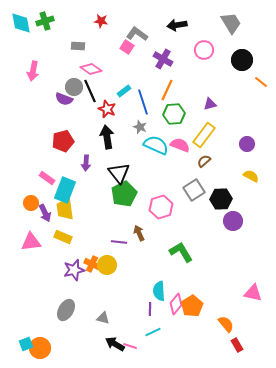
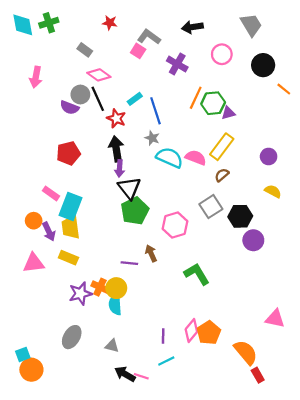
gray rectangle: (78, 46) -> (85, 50), turned 32
orange line: (167, 90) -> (196, 98), moved
green hexagon: (174, 114) -> (213, 103), moved
purple arrow: (86, 163) -> (120, 168), moved
cyan semicircle: (159, 291) -> (115, 304), moved
orange semicircle: (226, 324) -> (246, 352), size x1.4
cyan square: (26, 344) -> (23, 354), moved
orange circle: (40, 348) -> (31, 370), moved

